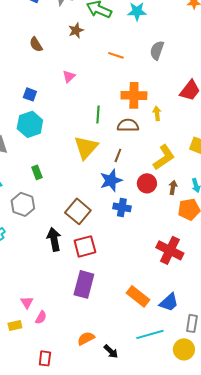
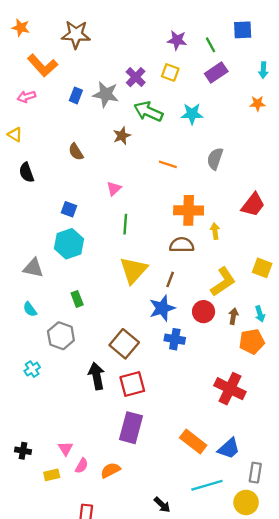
green line: (98, 114) -> (125, 224), moved
orange semicircle: (86, 338) -> (110, 470), moved

